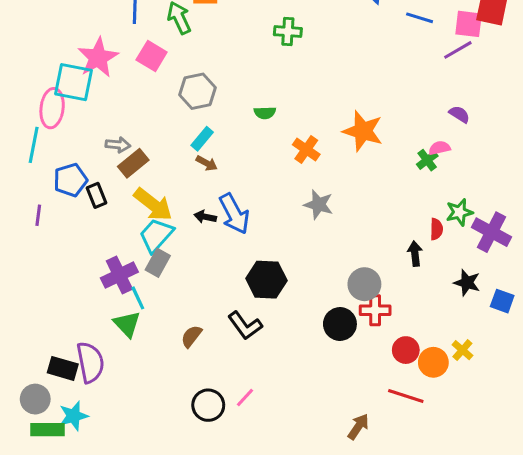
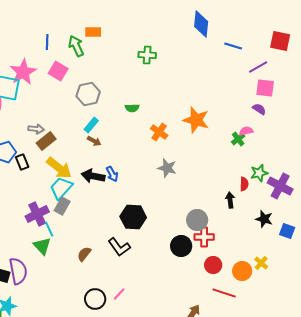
pink square: (469, 24) -> (265, 88), moved
blue arrow: (234, 214) -> (112, 174), size x0.6
black arrow: (205, 217) -> (93, 176), size x1.6
red circle: (406, 350) -> (213, 265), moved

